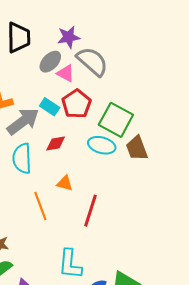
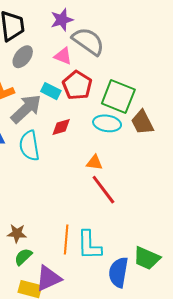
gray ellipse: (50, 62) -> (23, 57), moved
orange triangle: (65, 183) -> (95, 163), moved
orange line: (40, 206) -> (66, 239), moved, turned 32
red line: (90, 211) -> (103, 190), turned -48

